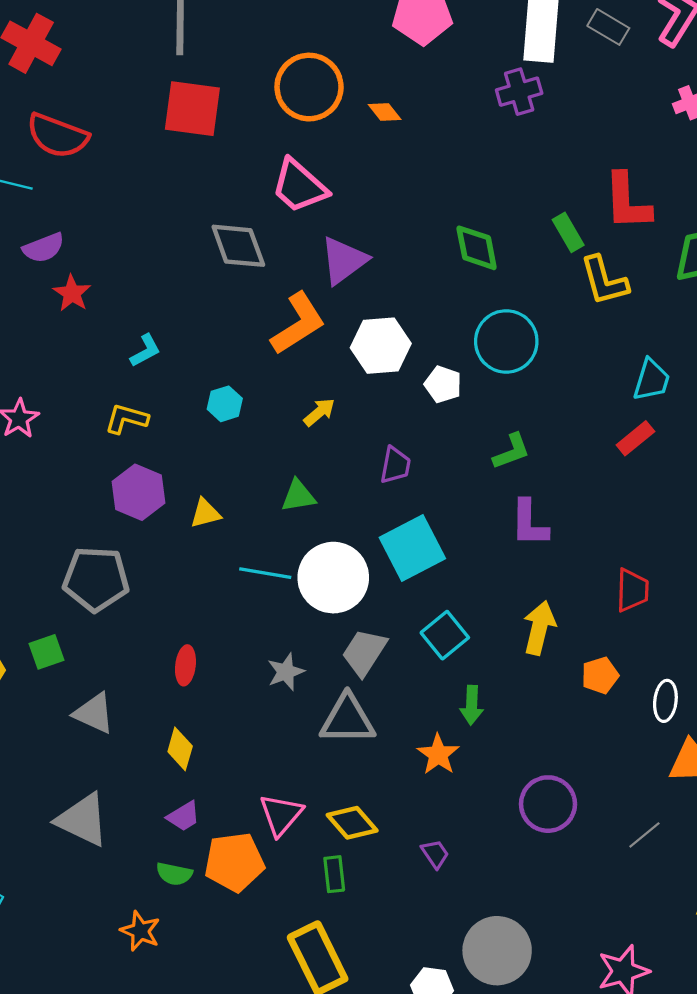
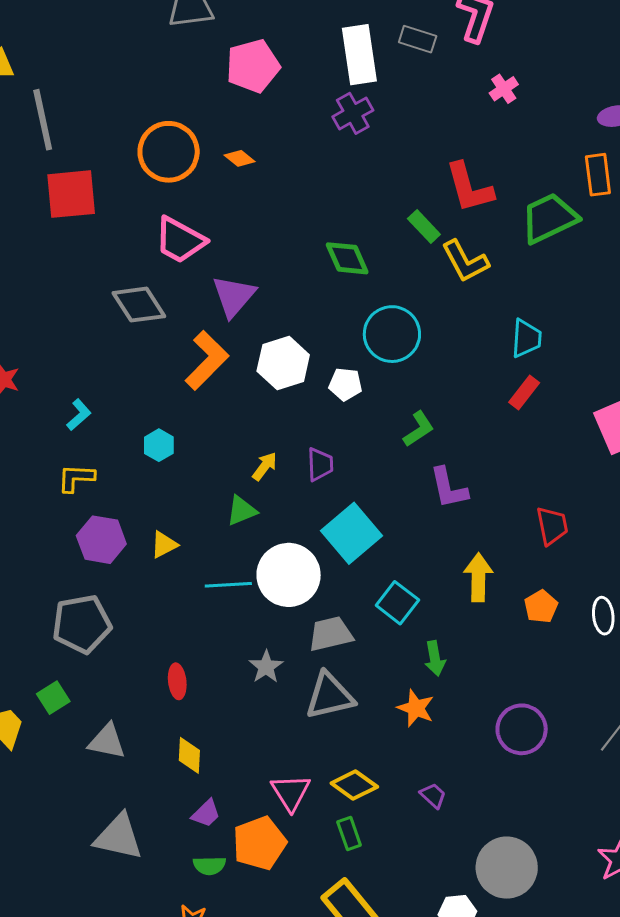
yellow arrow: (319, 412) -> (265, 466), moved
gray trapezoid: (364, 652) -> (331, 634), turned 57

